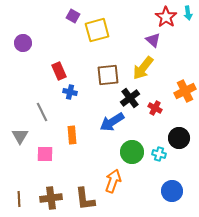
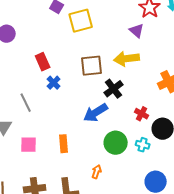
yellow arrow: (143, 68) -> (127, 59), turned 45
blue cross: (70, 92) -> (54, 83), turned 32
red cross: (155, 108) -> (142, 114), moved
orange rectangle: (72, 135) -> (64, 144), moved
orange arrow: (113, 181) -> (97, 172), size x0.6

